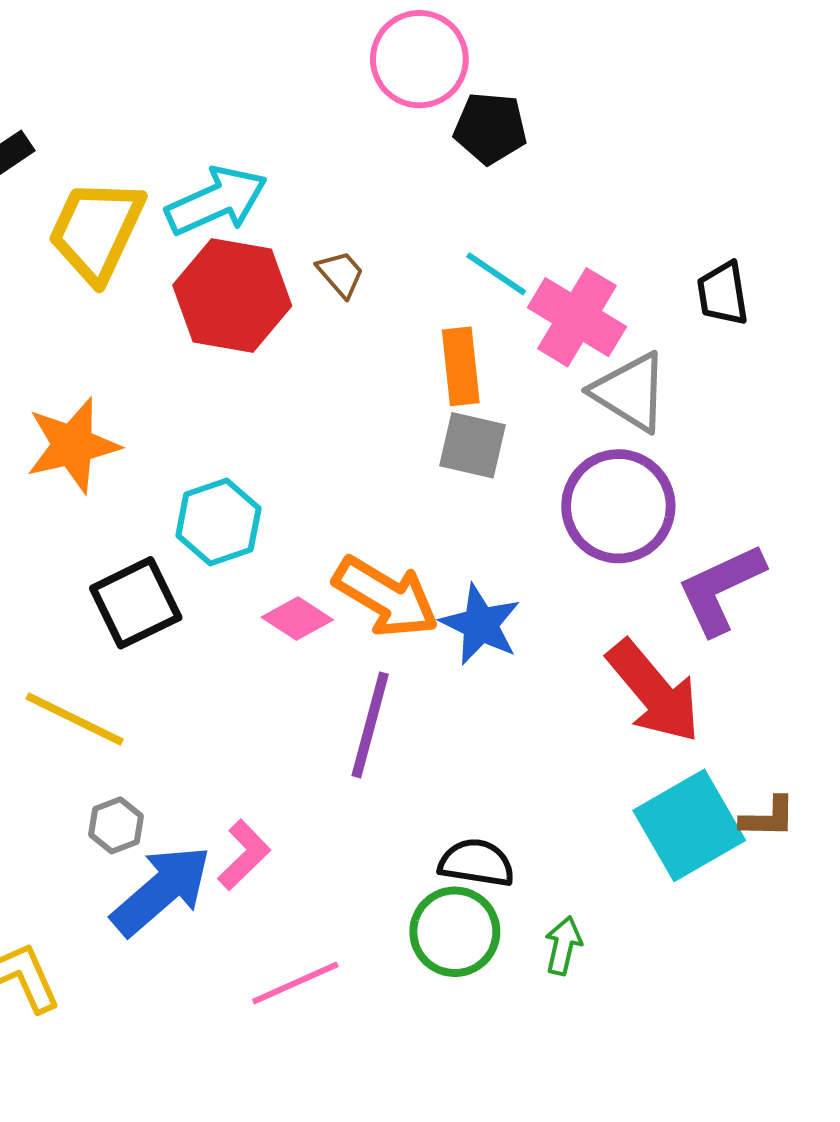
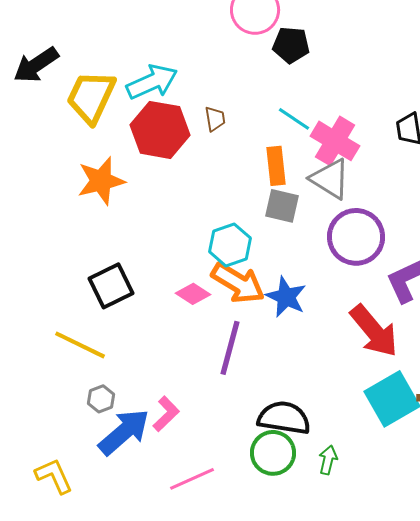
brown trapezoid: (341, 274) -> (215, 119), turned 32
gray triangle: (630, 392) -> (330, 179), moved
orange star: (73, 445) -> (101, 181), moved
cyan hexagon: (218, 522) -> (230, 245), moved
black semicircle: (477, 863) -> (284, 418), size x1.4

